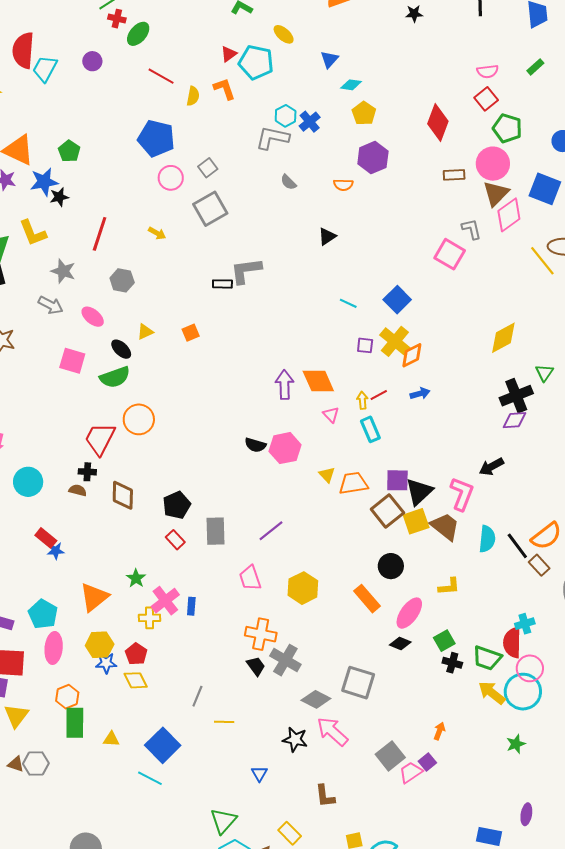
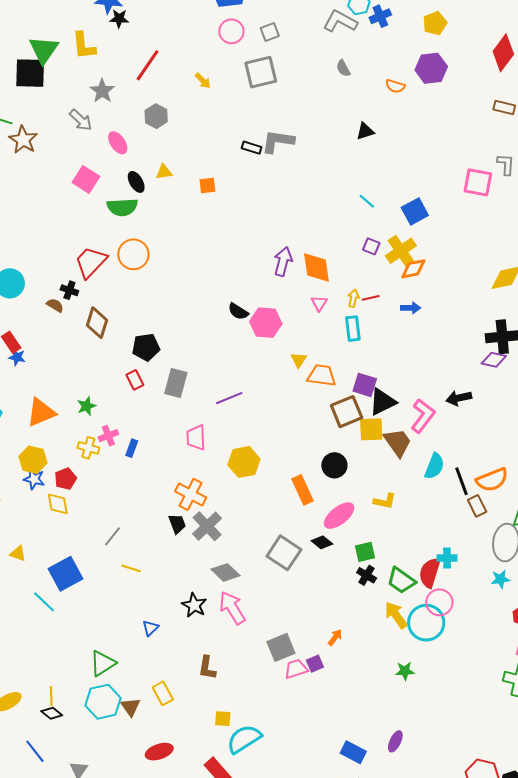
pink square: (450, 254) -> (478, 182), turned -36
pink cross: (165, 601) -> (108, 436), size x0.7
gray square: (358, 683) -> (284, 553), moved

